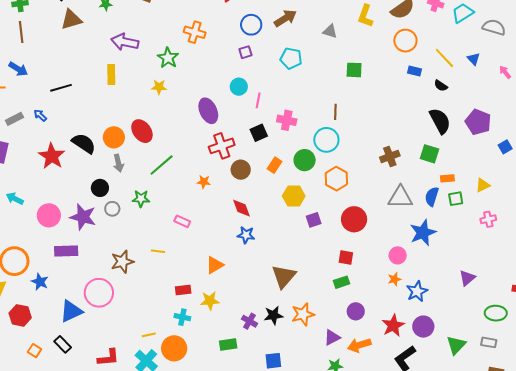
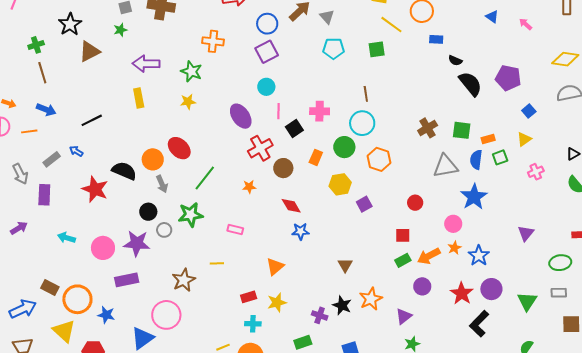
gray triangle: (330, 31) -> (327, 17), moved, turned 42
purple square: (245, 52) -> (267, 52), size x1.6
cyan pentagon: (291, 58) -> (334, 48), moved
yellow line: (444, 58) -> (391, 25), moved
black semicircle: (441, 86) -> (455, 61), moved
pink line: (258, 100) -> (279, 111), moved
blue square: (505, 147) -> (529, 111), moved
green square: (430, 154) -> (462, 130), moved
green star: (141, 199) -> (190, 215), size x1.4
red circle: (354, 219) -> (415, 203), moved, size x0.6
brown triangle: (284, 276) -> (345, 265), size x0.6
black star: (273, 315) -> (342, 305), turned -30
orange arrow: (359, 345) -> (429, 256), moved

